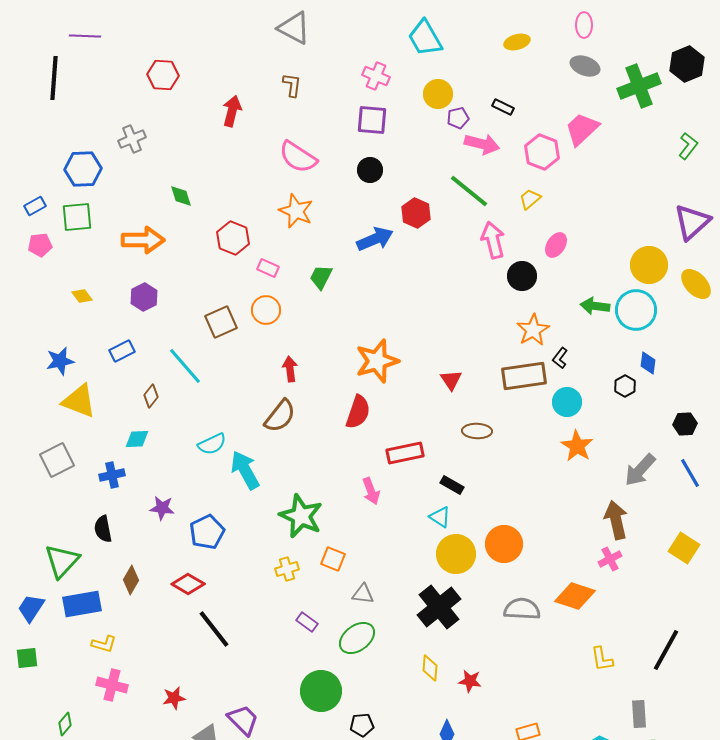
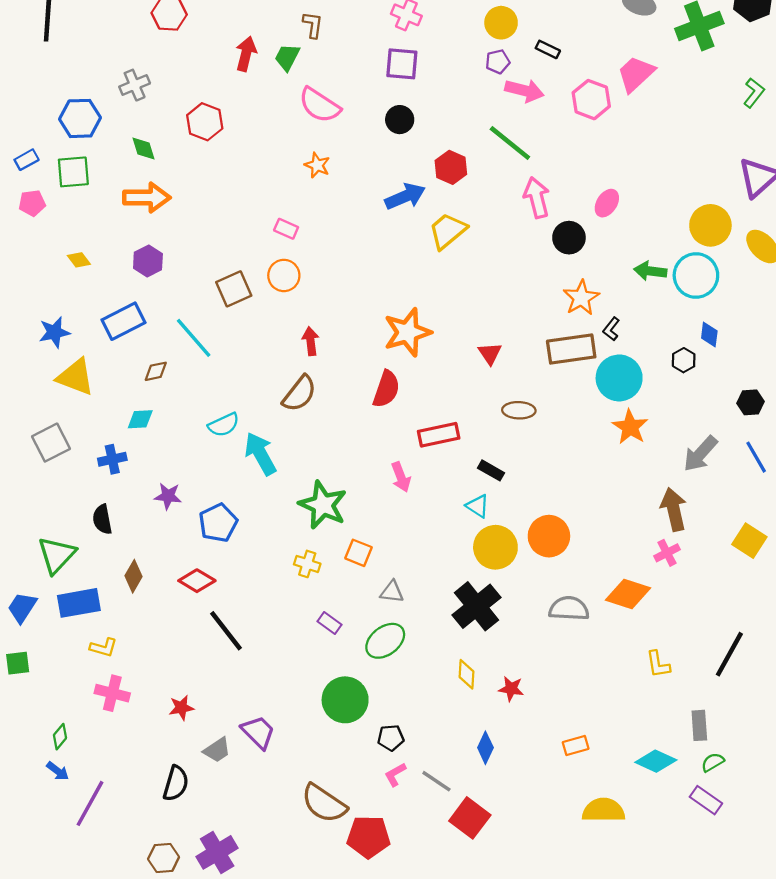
yellow circle: (438, 94) -> (501, 23), moved
green diamond: (181, 196) -> (143, 149), moved
yellow trapezoid: (530, 199) -> (448, 231), moved, size x1.6
orange star: (296, 211) -> (317, 165), size x0.7
red hexagon: (233, 238) -> (205, 122), moved
green trapezoid: (321, 277) -> (287, 57), moved
blue rectangle: (122, 351) -> (123, 321), size x1.5
brown diamond: (151, 396) -> (156, 371), turned 40
cyan circle: (567, 402) -> (619, 378), size x1.4
yellow cross: (287, 569) -> (307, 564), turned 35

